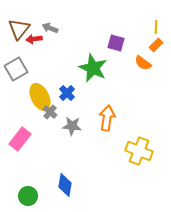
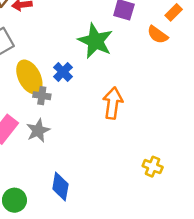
gray cross: (50, 112) -> (42, 96), turned -32
gray star: (72, 126) -> (38, 130), moved, turned -30
yellow cross: (139, 151) -> (153, 167), moved, size x0.6

